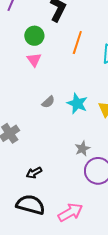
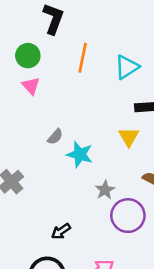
cyan star: (77, 103) -> (80, 154), moved
black arrow: (34, 173) -> (61, 231), moved

